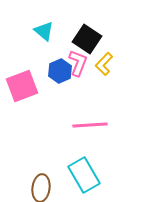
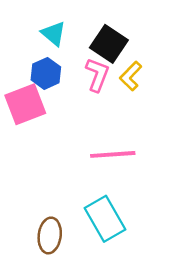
blue hexagon: (60, 71) -> (46, 73), moved

